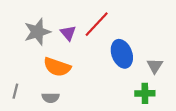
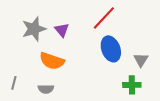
red line: (97, 24) -> (104, 18), moved

